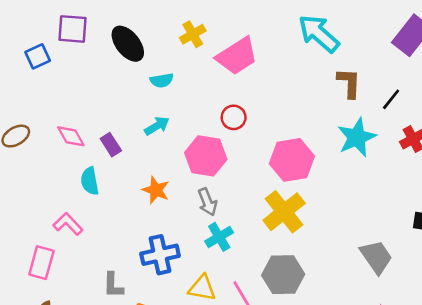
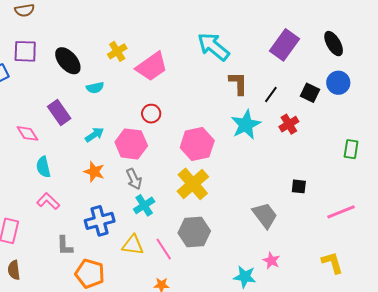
cyan arrow: (157, 126) -> (94, 135), moved
purple rectangle: (111, 145) -> (59, 112), moved, size x1.4
pink L-shape: (68, 224) -> (48, 201), moved

